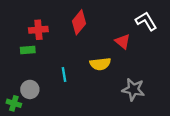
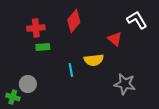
green rectangle: (28, 50) -> (43, 47), moved
cyan line: (64, 75) -> (71, 70), moved

